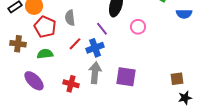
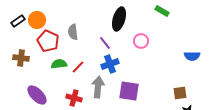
blue semicircle: (184, 14) -> (192, 56), moved
red line: (75, 44) -> (78, 67), moved
blue cross: (95, 48) -> (110, 64), moved
green semicircle: (45, 54) -> (59, 64), moved

